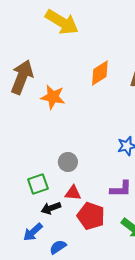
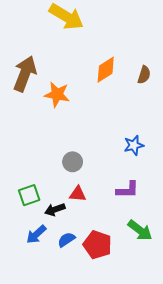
green square: (38, 184) -> (29, 195), moved
red pentagon: (91, 216) -> (97, 245), moved
blue semicircle: (58, 247) -> (66, 240), moved

